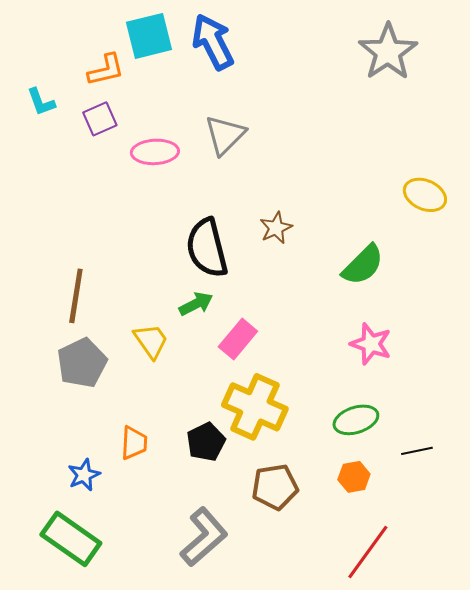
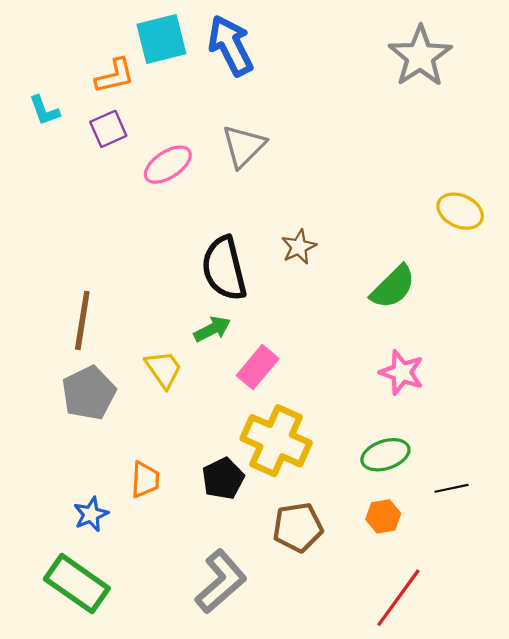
pink ellipse: (155, 152) -> (168, 165), turned -30

